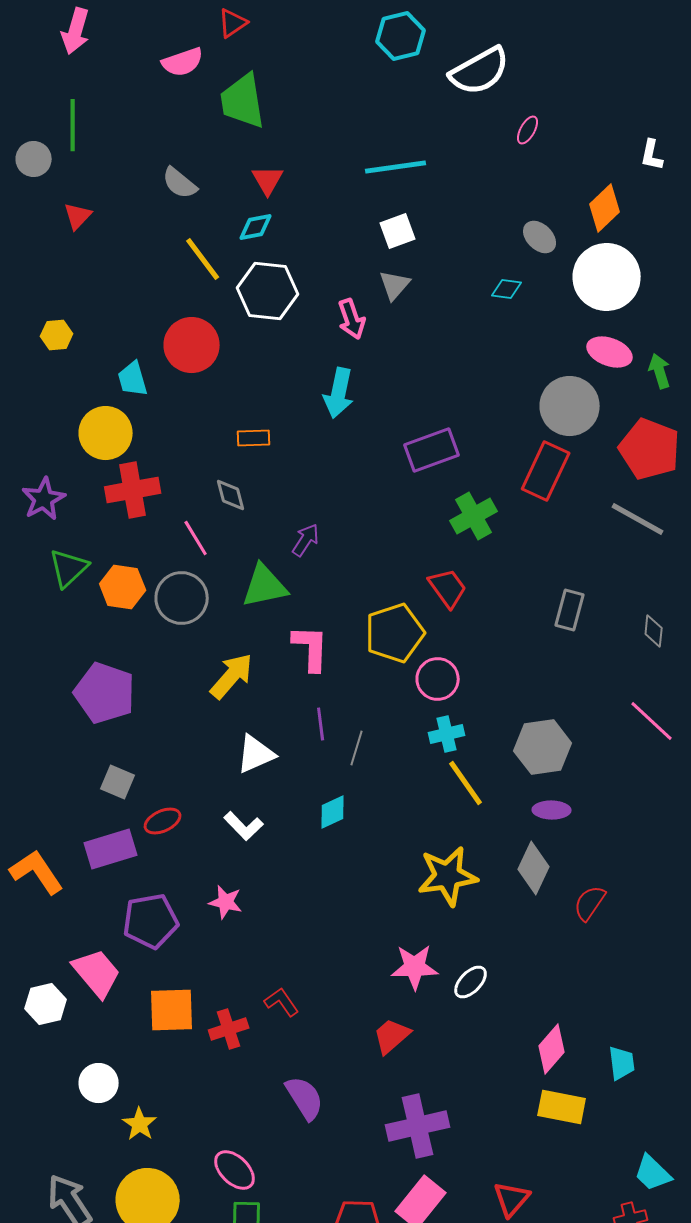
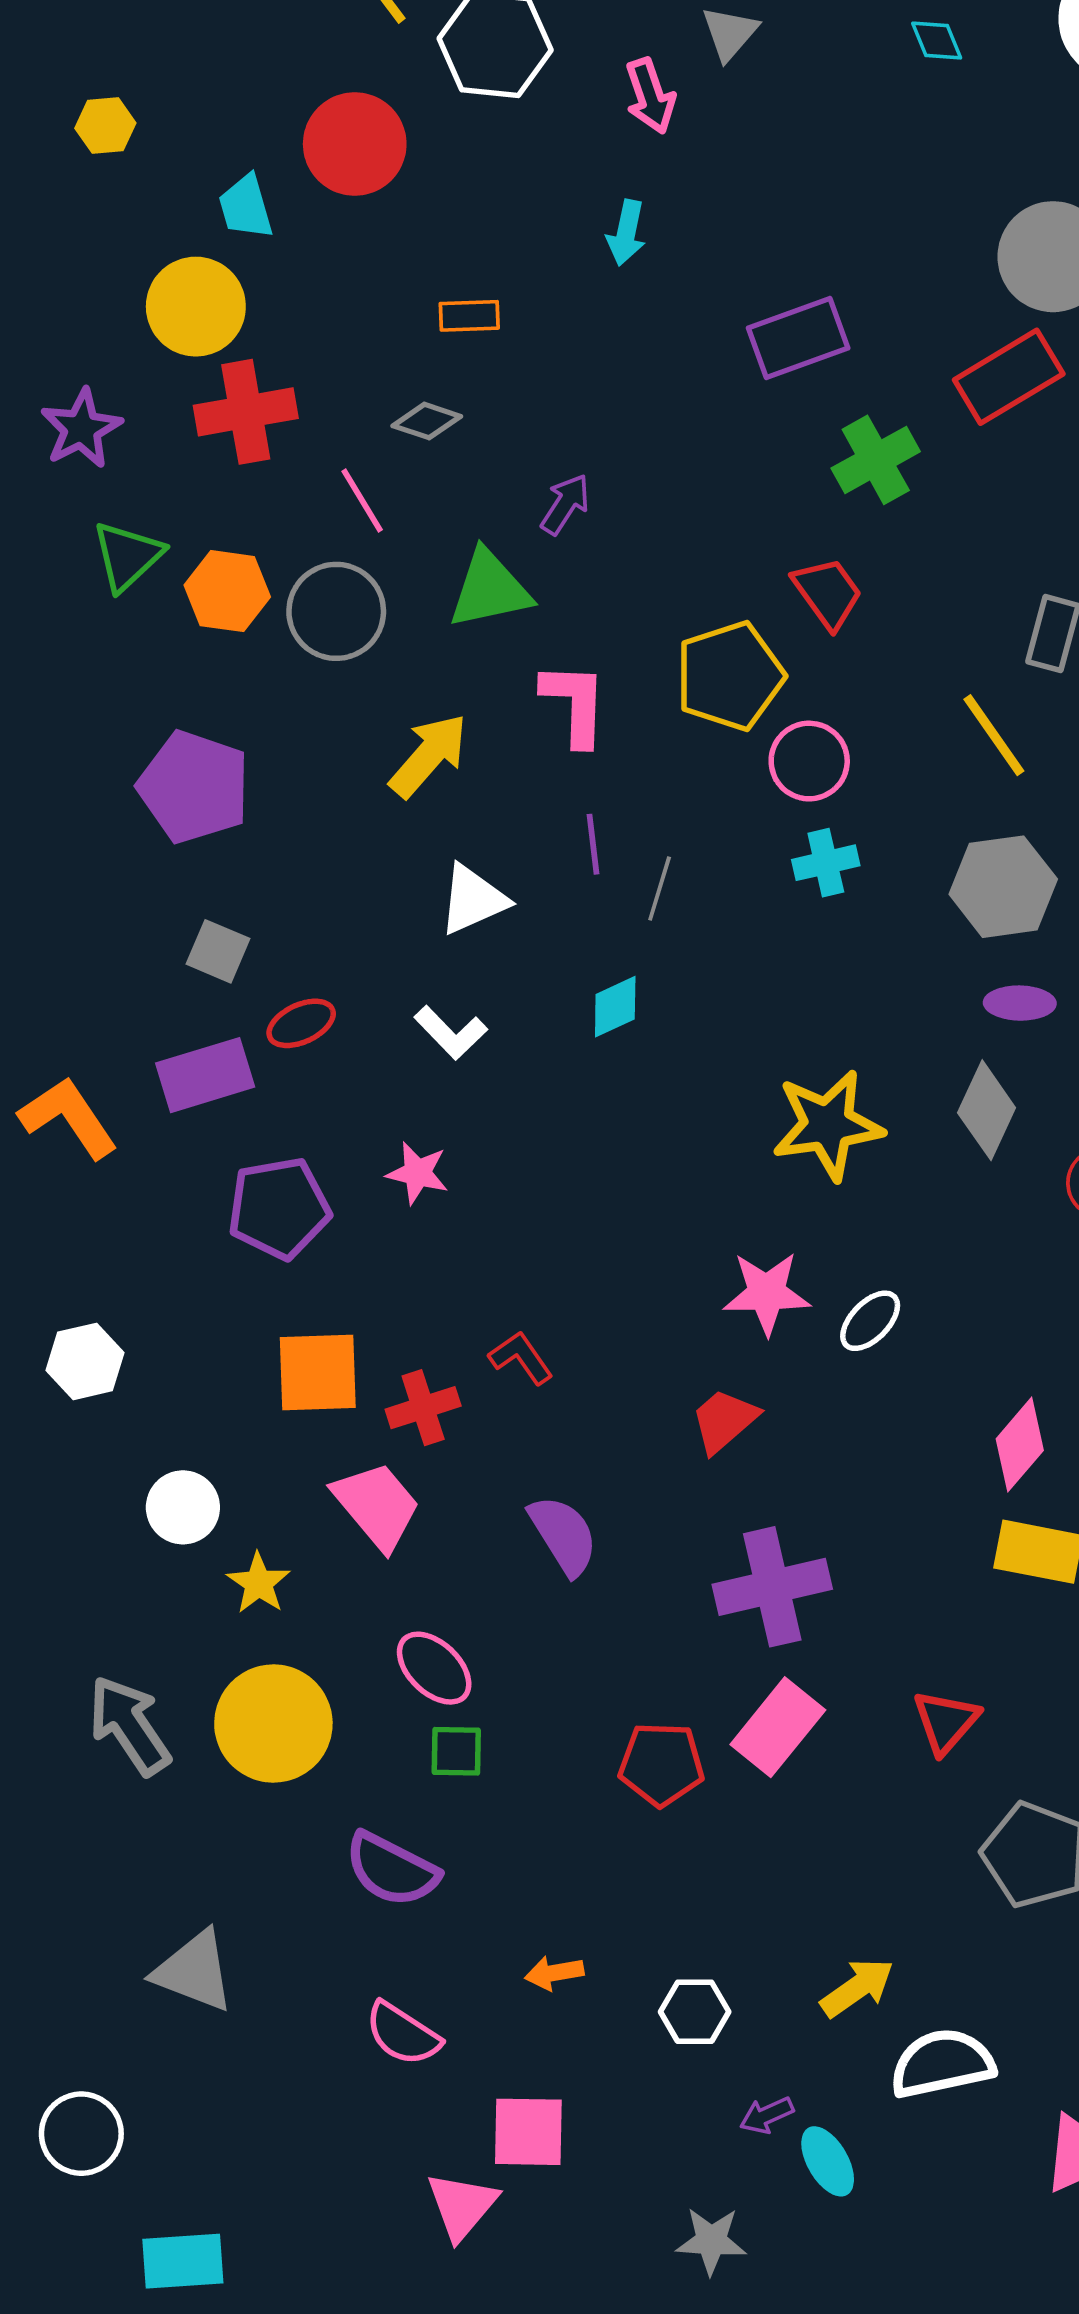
cyan diamond: (507, 289) -> (937, 41), turned 60
cyan arrow: (339, 393) -> (626, 233), size x0.7
red rectangle: (546, 471) -> (1009, 377), turned 34
gray diamond: (231, 495) -> (427, 421), turned -57
yellow line: (466, 783) -> (994, 735), moved
pink trapezoid: (97, 973) -> (377, 1506), moved

